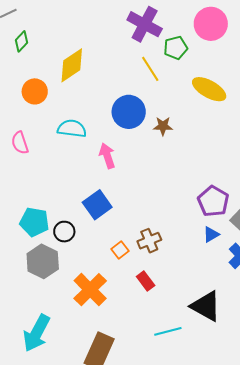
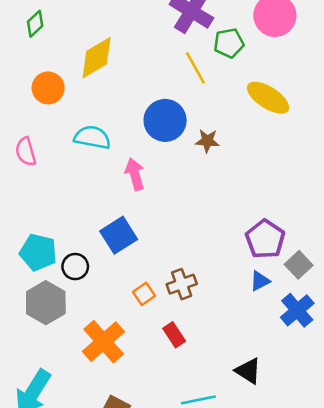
black triangle: (206, 306) -> (248, 371), size x0.7

